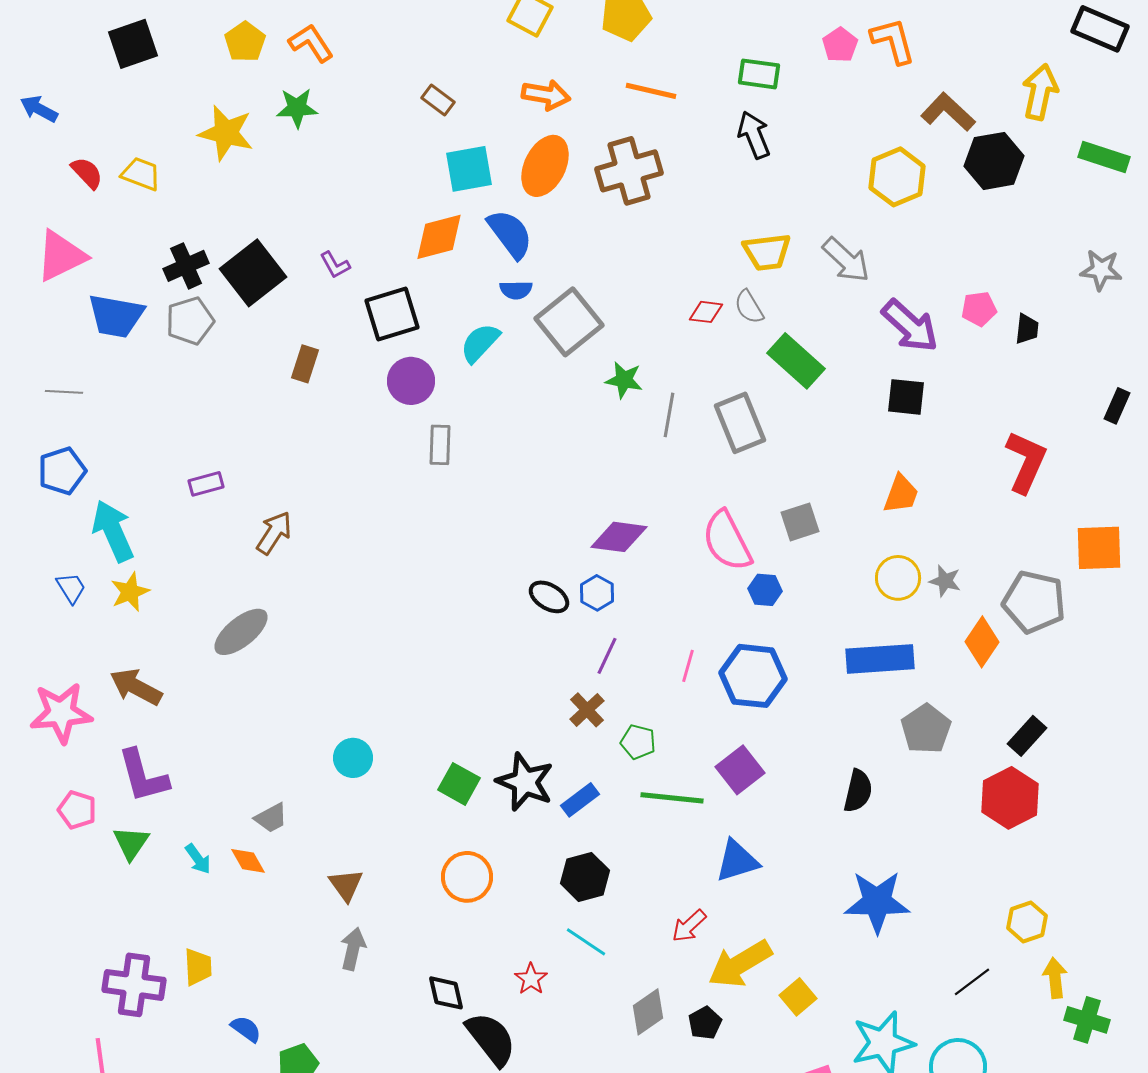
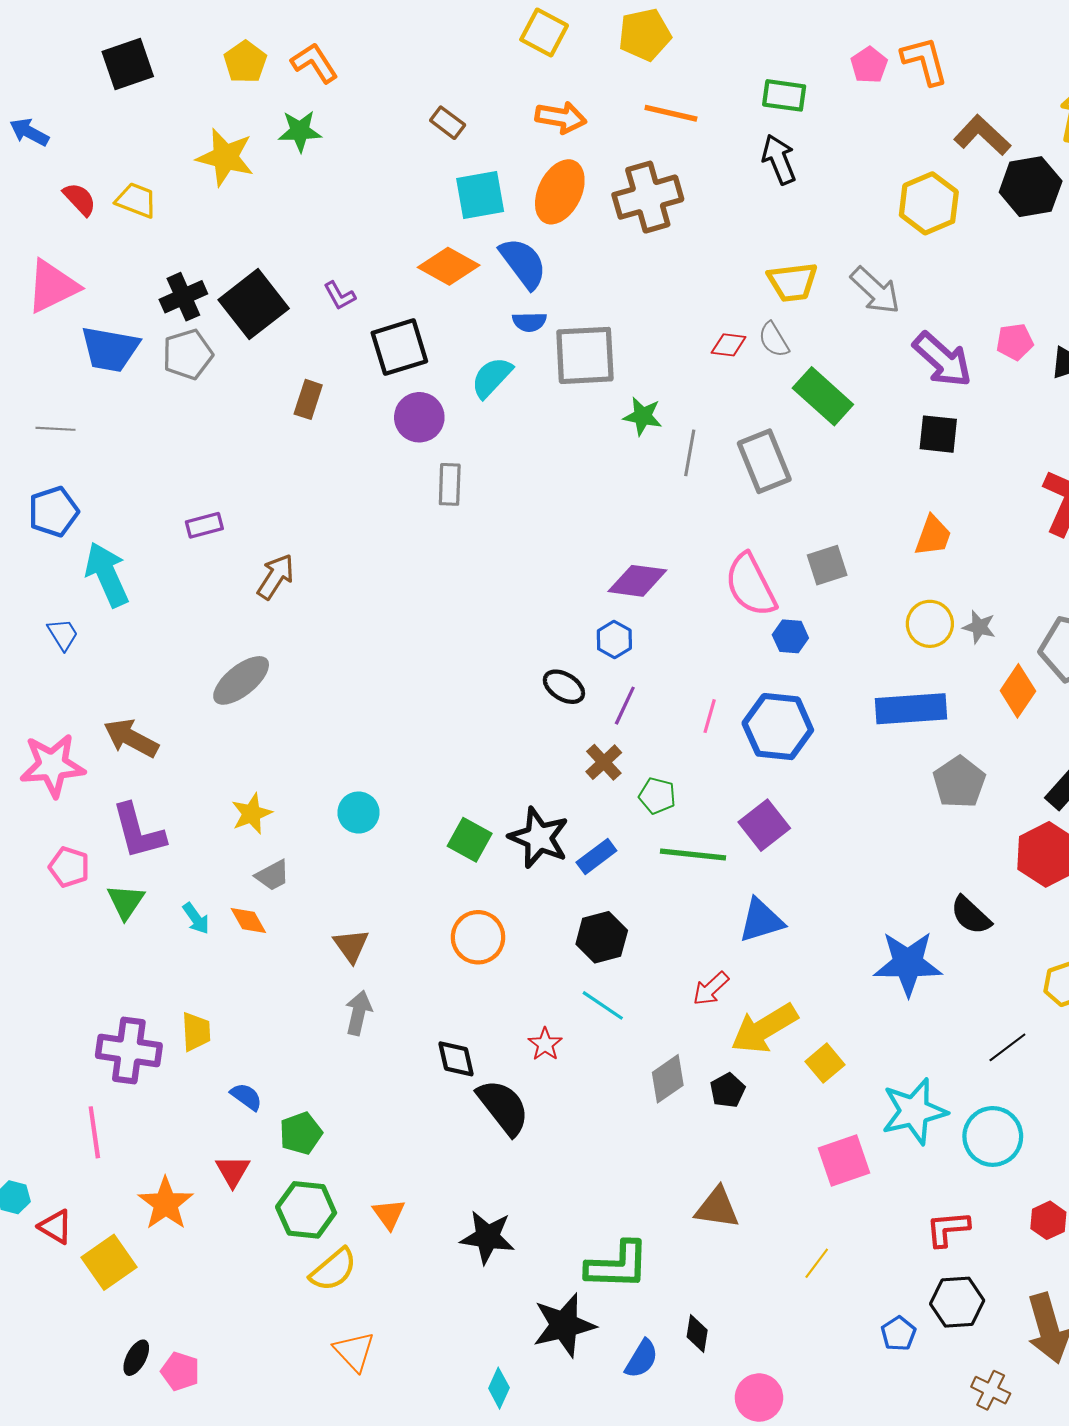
orange diamond: (439, 237) -> (449, 266), turned 44
gray square: (569, 322) -> (585, 355), turned 36
yellow star: (130, 592) -> (252, 814), moved
black ellipse: (549, 597) -> (564, 687), moved
black semicircle: (858, 791) -> (971, 915), moved, turned 120

